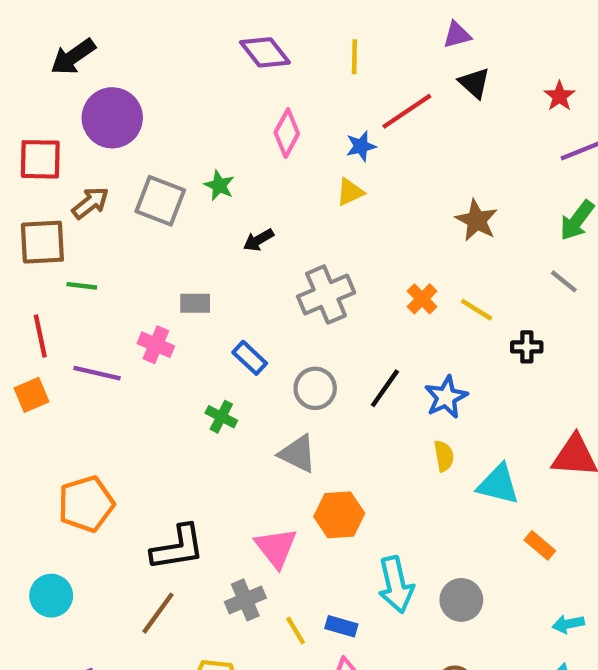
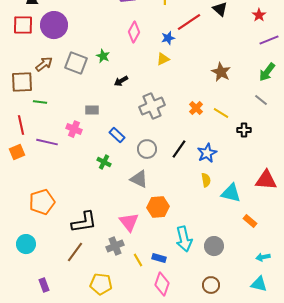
red square: (40, 159) -> (23, 25), moved

